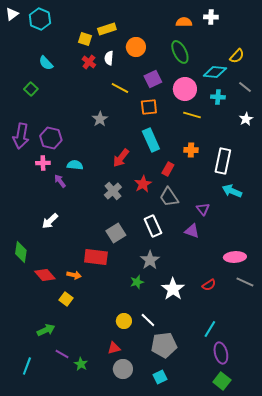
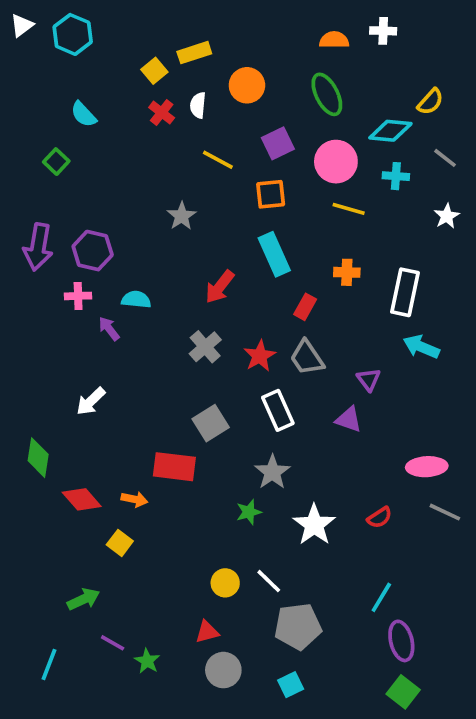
yellow square: (85, 39) -> (154, 71), turned 32
red star: (143, 184) -> (260, 356), moved

